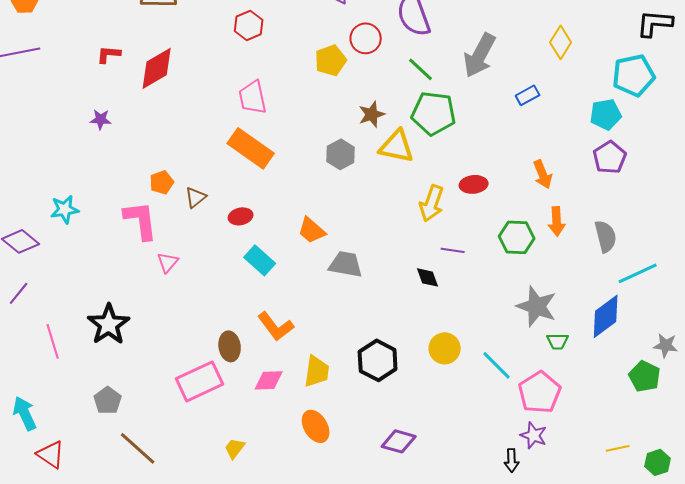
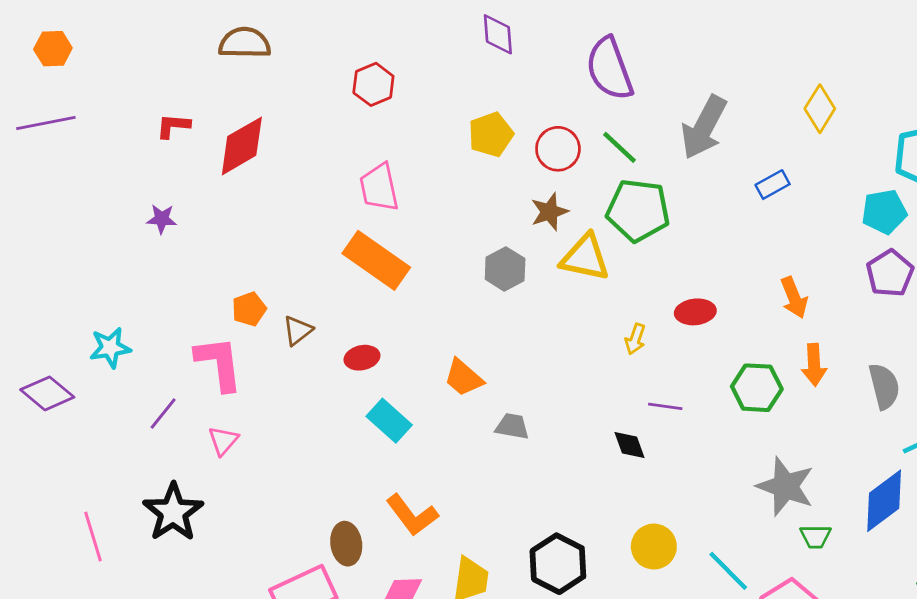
red circle: (366, 38) -> (558, 149), moved
yellow arrow: (432, 203) -> (635, 339), size x0.6
pink triangle: (168, 262) -> (223, 441), moved
gray trapezoid: (346, 264) -> (512, 426), size x0.7
purple line: (19, 293) -> (163, 413), moved

